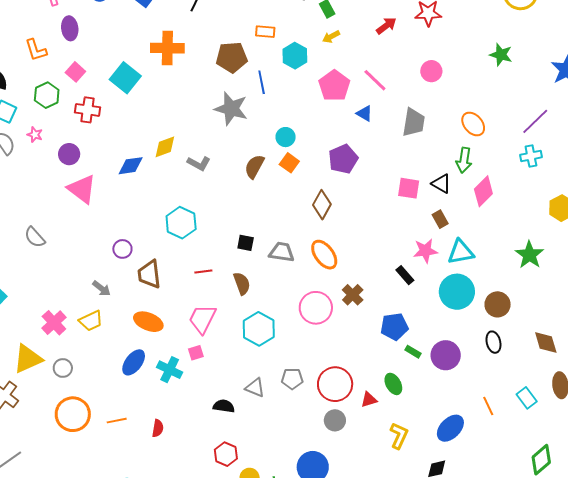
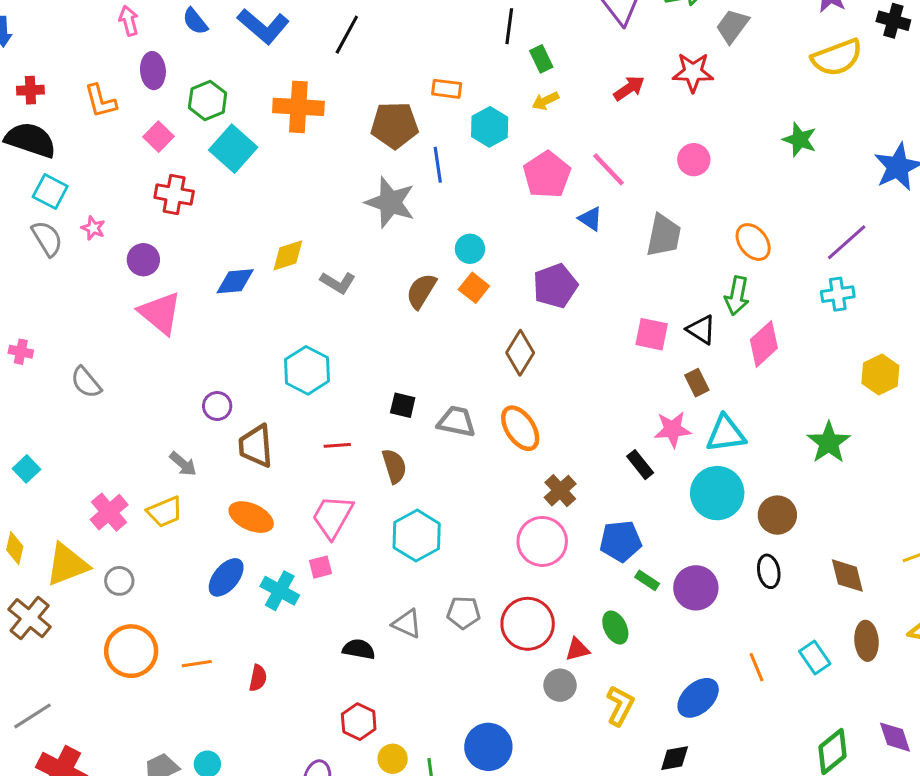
green hexagon: (47, 95) -> (208, 100), moved
pink circle: (316, 308) -> (542, 541), moved
gray circle: (335, 420) -> (560, 685), moved

